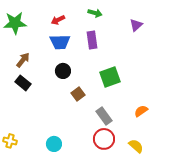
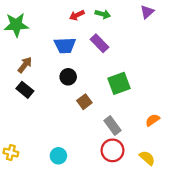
red arrow: (58, 20) -> (77, 15), moved
purple triangle: (136, 25) -> (147, 12), moved
purple rectangle: (92, 40) -> (100, 43), turned -36

